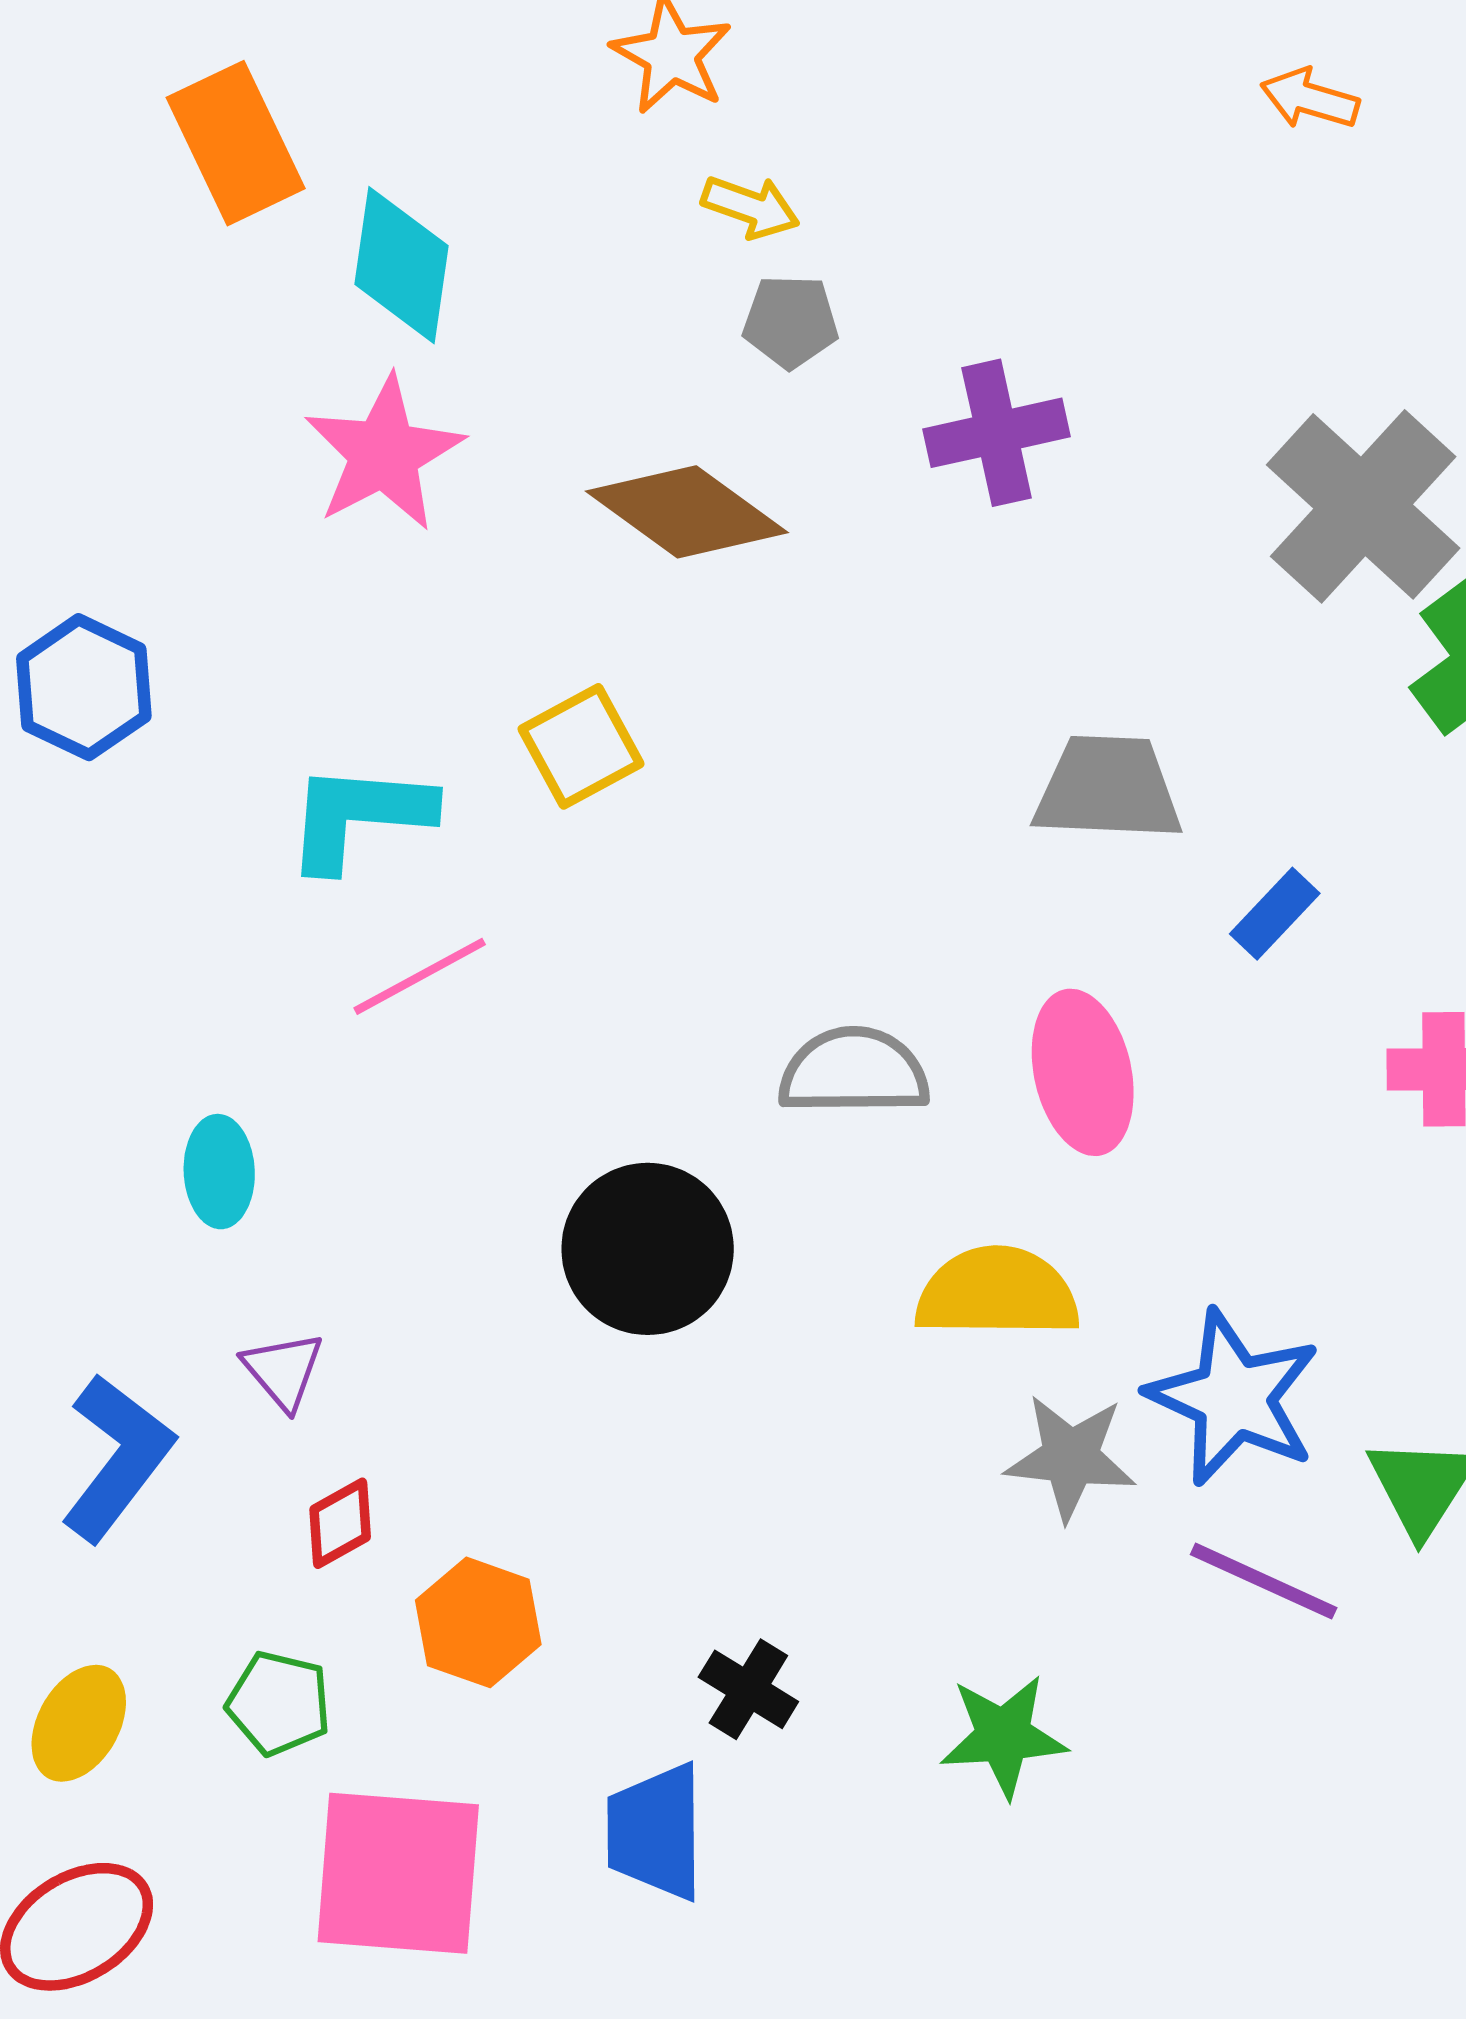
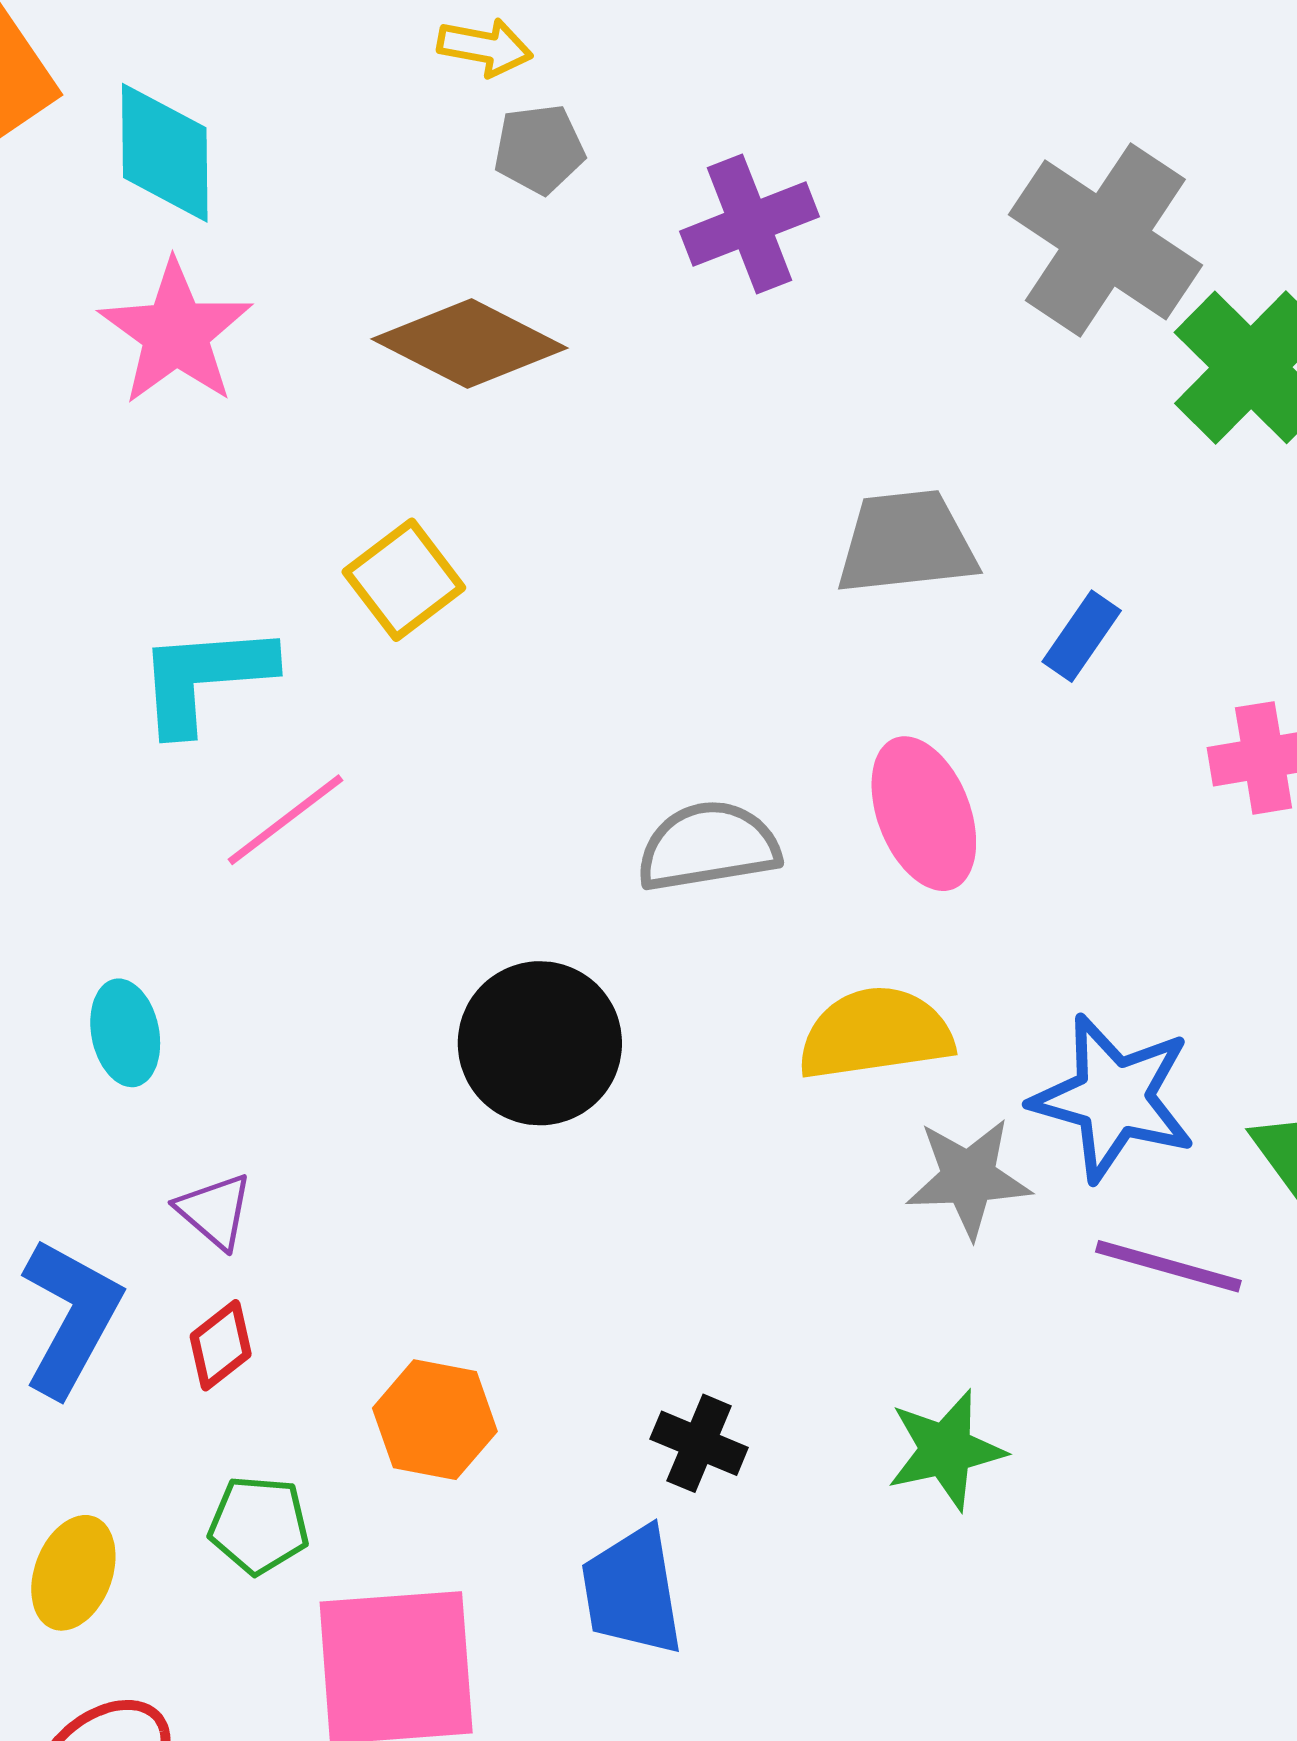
red diamond: (340, 1523) -> (221, 1345), moved

